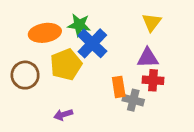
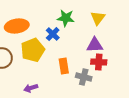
green star: (79, 25) -> (66, 18), moved
blue cross: (92, 43) -> (53, 34), size x0.6
orange rectangle: (119, 87) -> (64, 66), moved

